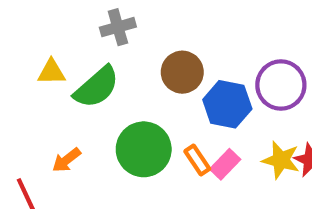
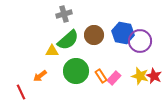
yellow triangle: (51, 72) -> (52, 51), moved
green semicircle: (97, 87) -> (68, 40), moved
blue hexagon: (227, 104) -> (123, 33), moved

